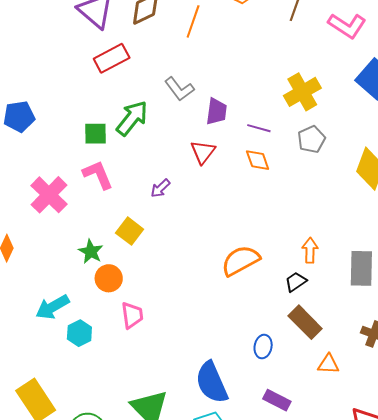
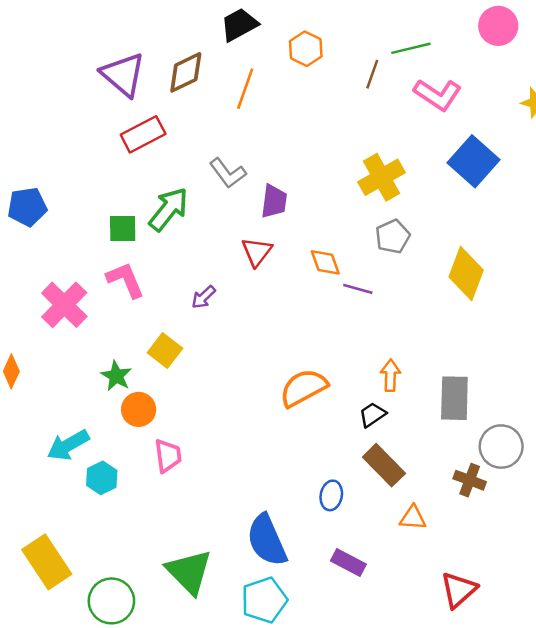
purple line: (259, 128) -> (358, 289), moved

